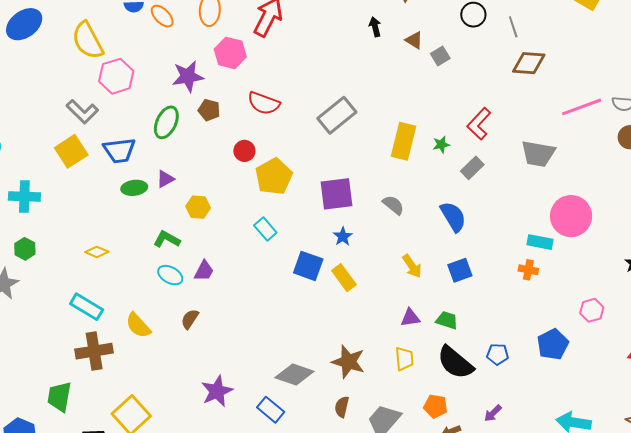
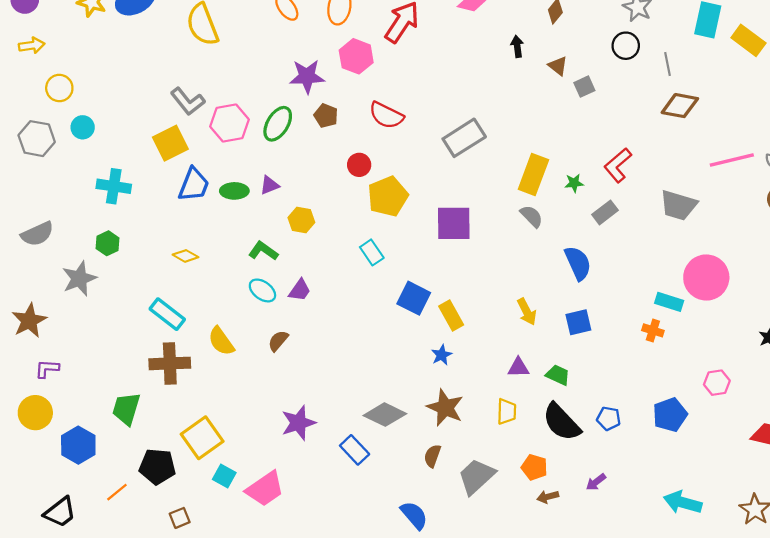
pink hexagon: (116, 76) -> (229, 123), moved
blue trapezoid: (119, 150) -> (194, 185), moved, turned -68
gray semicircle: (393, 205) -> (532, 216), moved
blue star: (343, 236) -> (442, 355), moved

